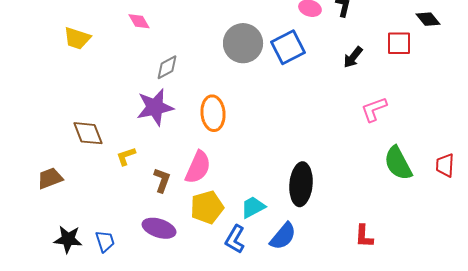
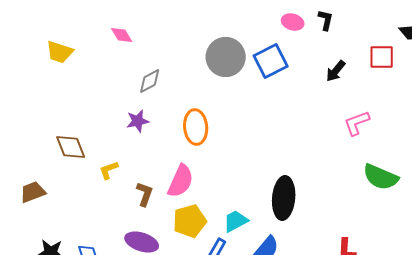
purple star: (155, 107) -> (138, 121), size x0.6
green semicircle: (398, 163) -> (381, 177), turned -39

